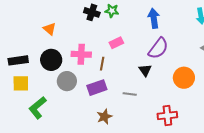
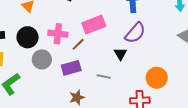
pink rectangle: (116, 43) -> (94, 25), size x1.6
brown line: (102, 64) -> (78, 44), turned 32
orange circle: (184, 78) -> (157, 78), moved

